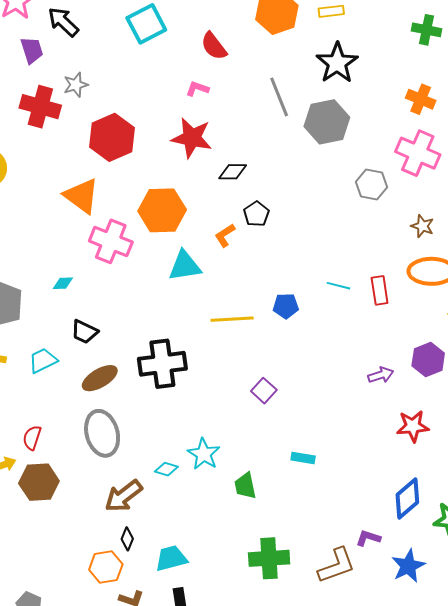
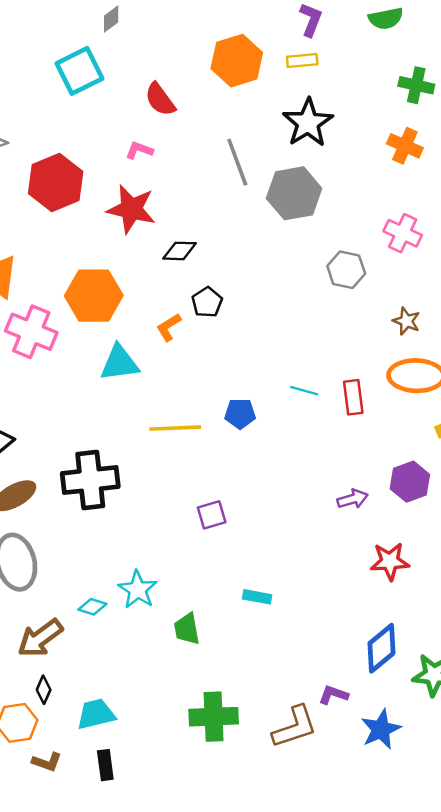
orange cross: (421, 99) -> (405, 146), moved
red hexagon: (112, 137) -> (56, 183), moved
pink cross: (418, 153) -> (403, 233), size x0.7
purple square: (264, 391) -> (212, 515), turned 30

